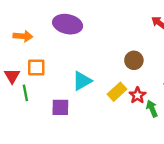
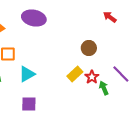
cyan triangle: (82, 81) -> (27, 74), moved
purple square: (60, 107) -> (29, 104), moved

